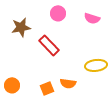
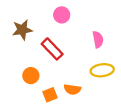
pink semicircle: (92, 18) -> (98, 39), moved, turned -119
orange circle: (12, 85) -> (31, 76), moved

